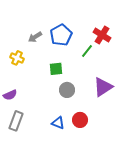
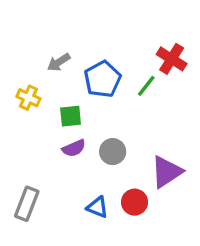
blue pentagon: (61, 35) -> (103, 79), moved
green square: (56, 69) -> (71, 116), moved
purple triangle: (103, 87) -> (167, 172), moved
purple semicircle: (10, 95) -> (74, 148), moved

